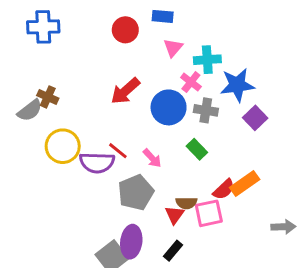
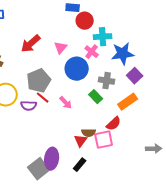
red circle: (125, 30) -> (85, 21), moved
pink triangle: (173, 48) -> (61, 48), moved
red arrow: (125, 91) -> (31, 44), moved
gray cross: (206, 110) -> (107, 81), moved
purple semicircle: (97, 163) -> (29, 106), size x0.7
orange rectangle: (245, 183) -> (128, 102), moved
gray pentagon: (136, 192) -> (39, 81), moved

